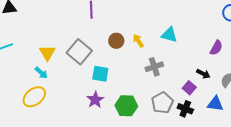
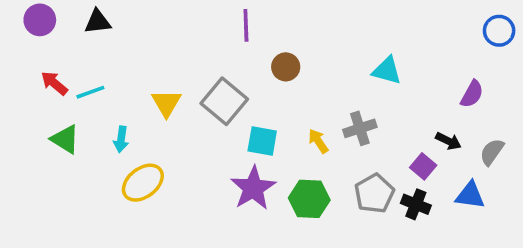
brown circle: (116, 41) -> (286, 67), moved
yellow arrow: (138, 41) -> (318, 141), moved
cyan arrow: (41, 73) -> (121, 139), moved, turned 56
purple star: (95, 100) -> (253, 188), size x1.4

